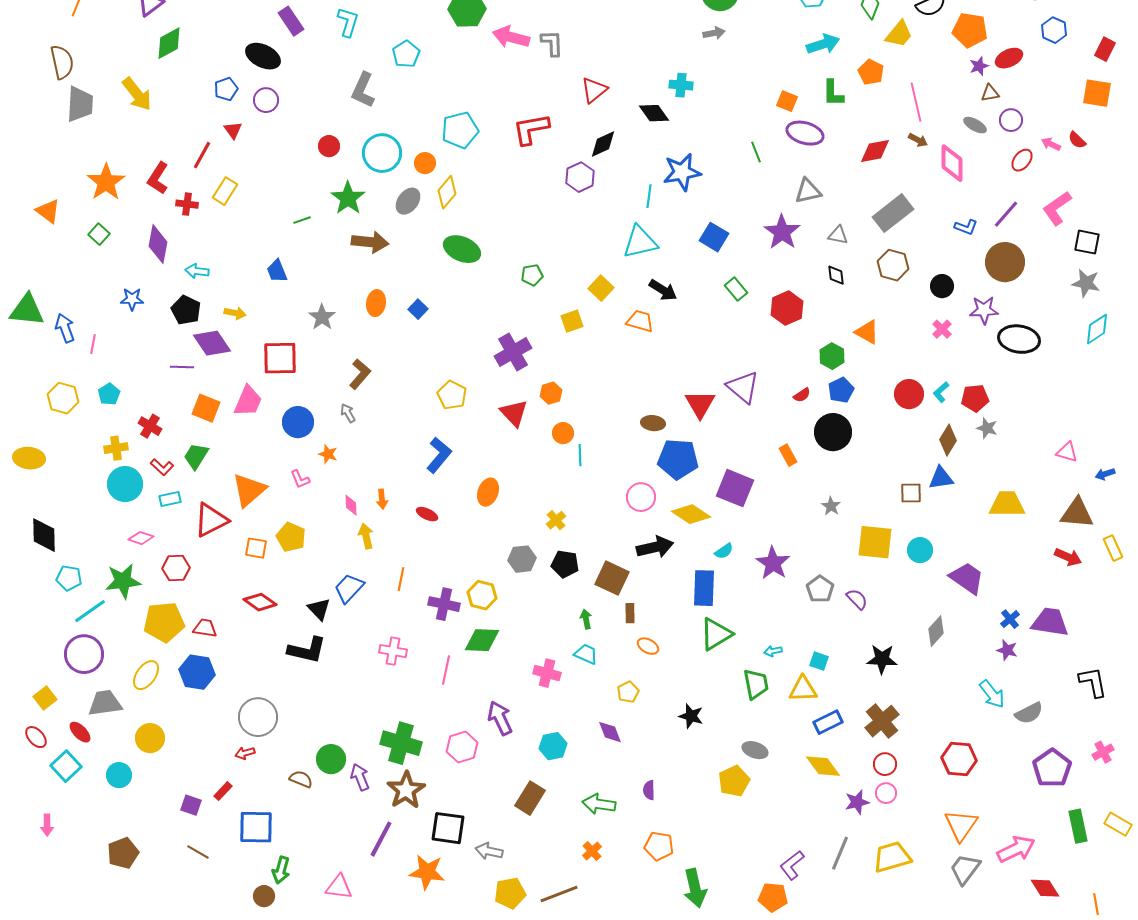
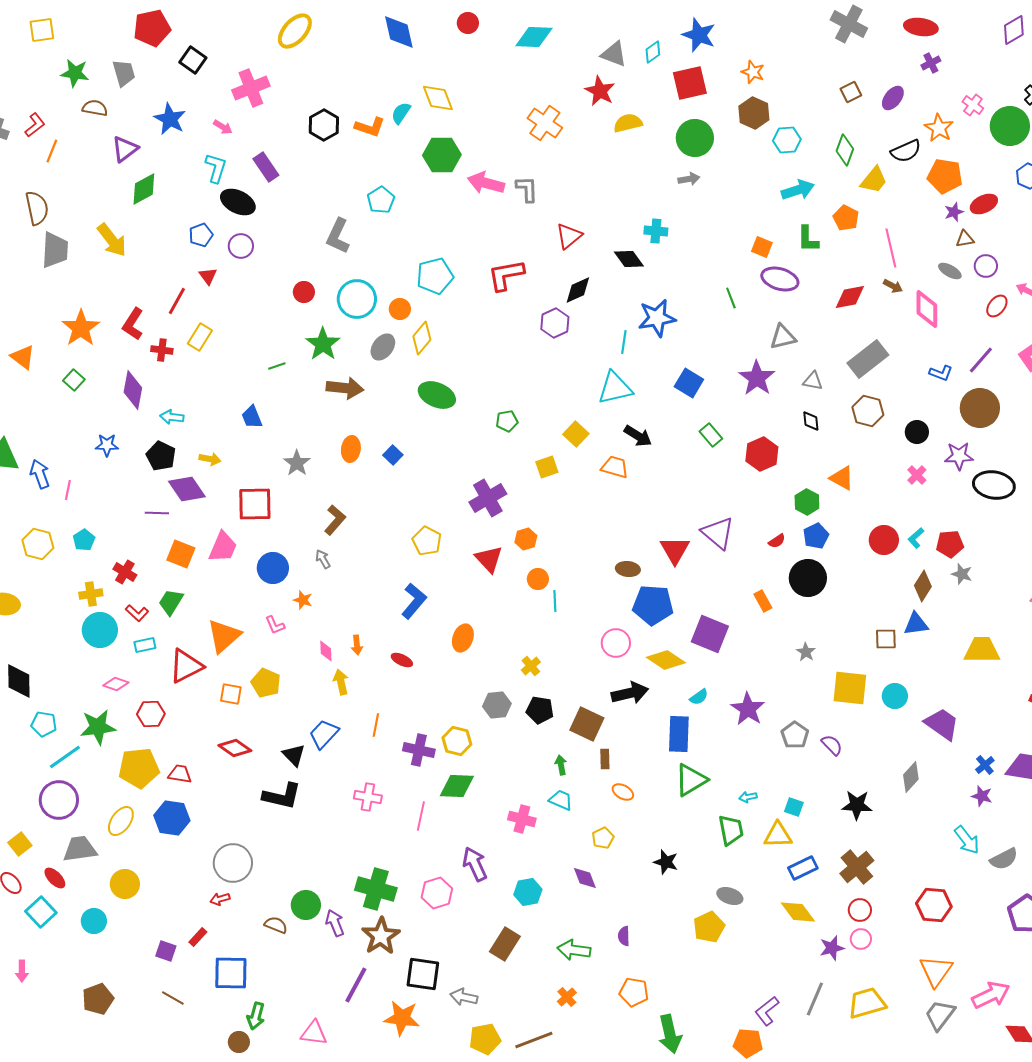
cyan L-shape: (348, 22) -> (216, 168), moved

